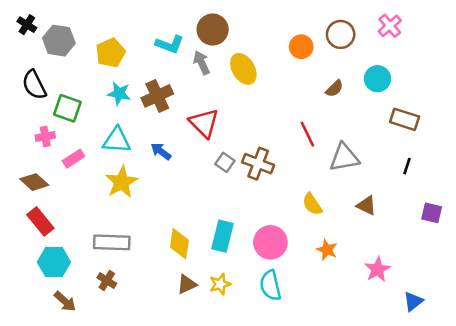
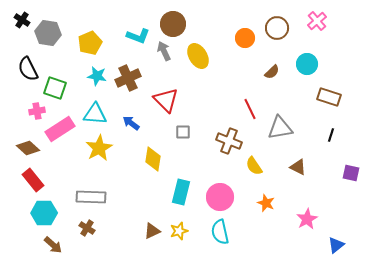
pink rectangle: (74, 159) -> (60, 129), size x1.6
gray square: (225, 162) -> (183, 132), turned -35
brown cross: (258, 164) -> (229, 141), moved
yellow diamond: (179, 244) -> (153, 159), moved

